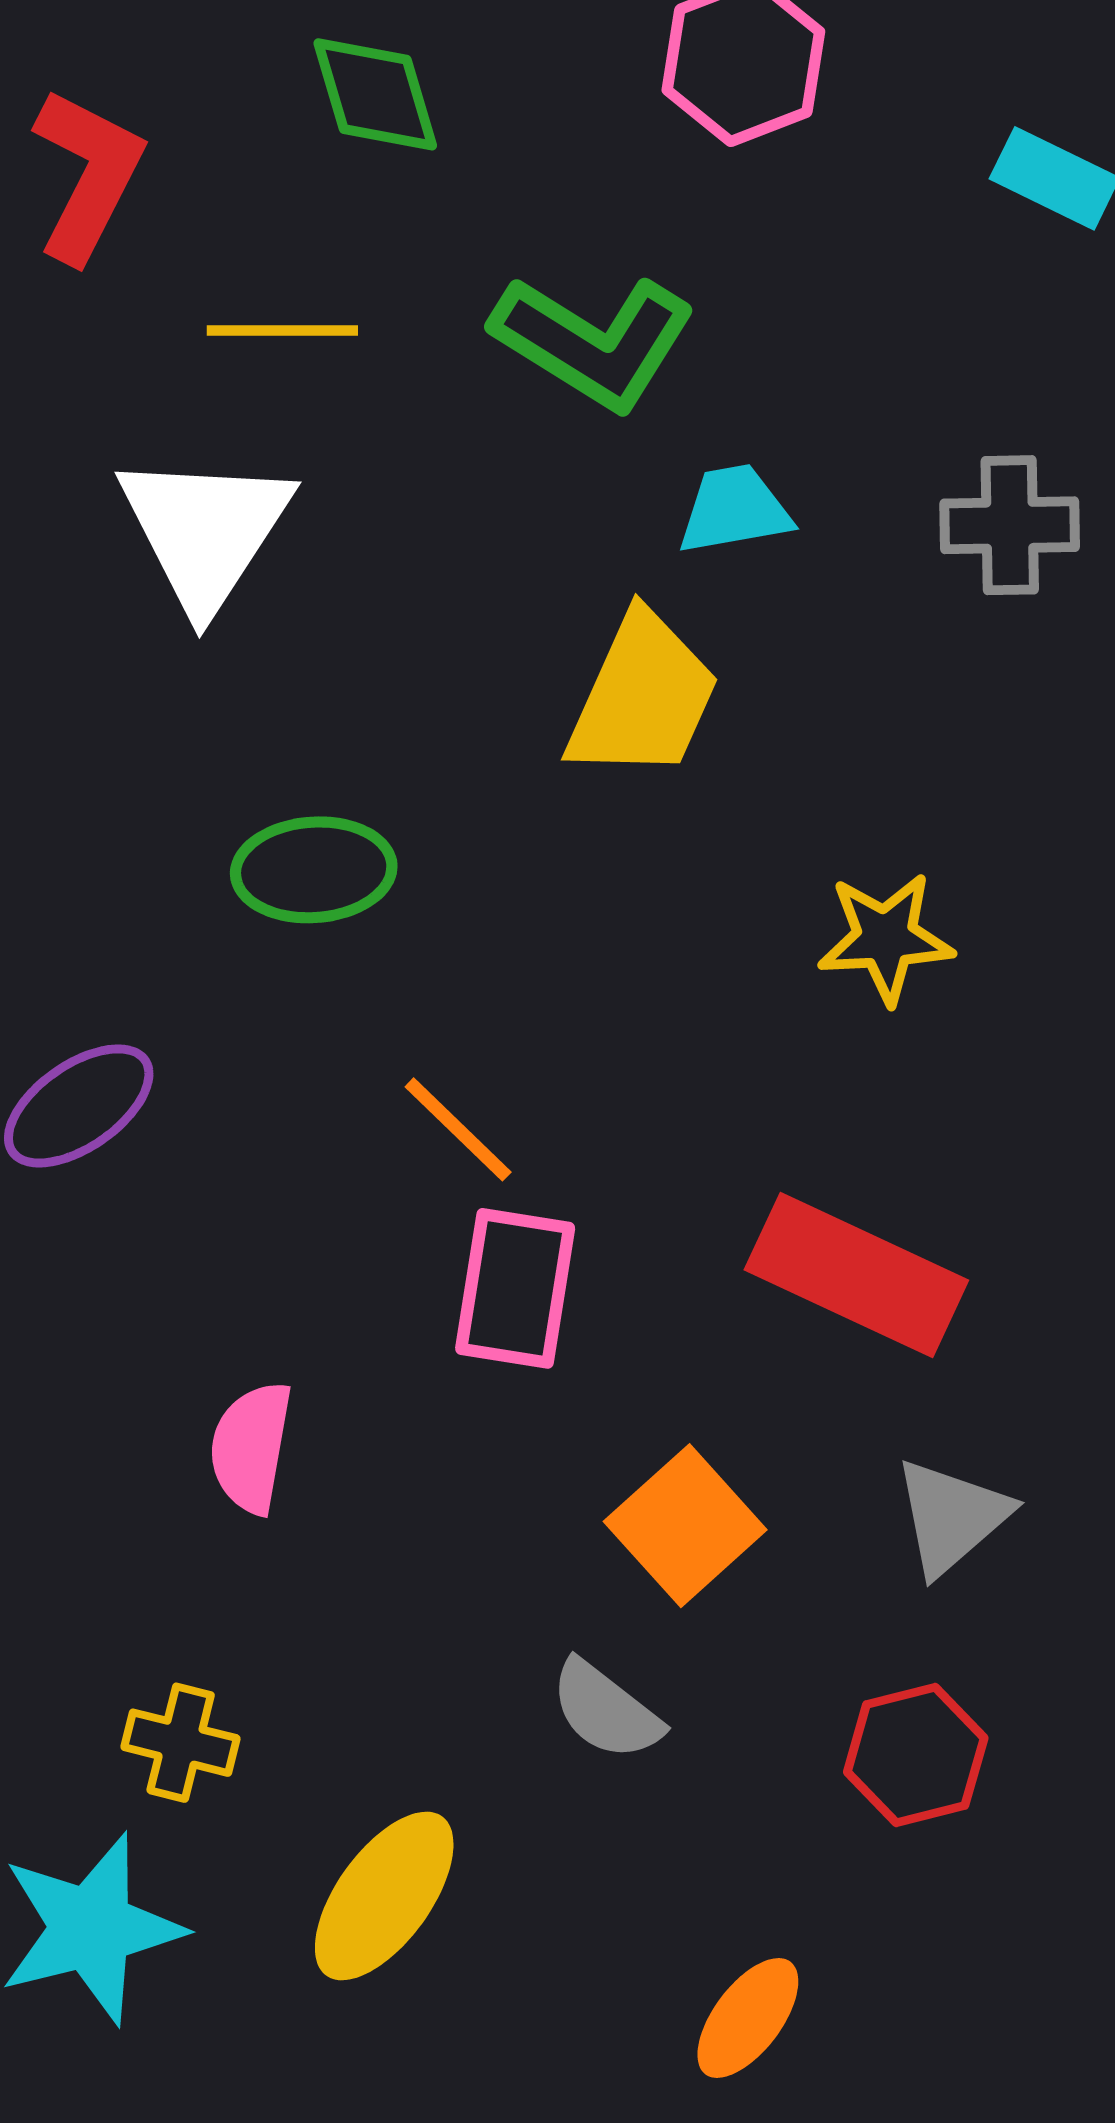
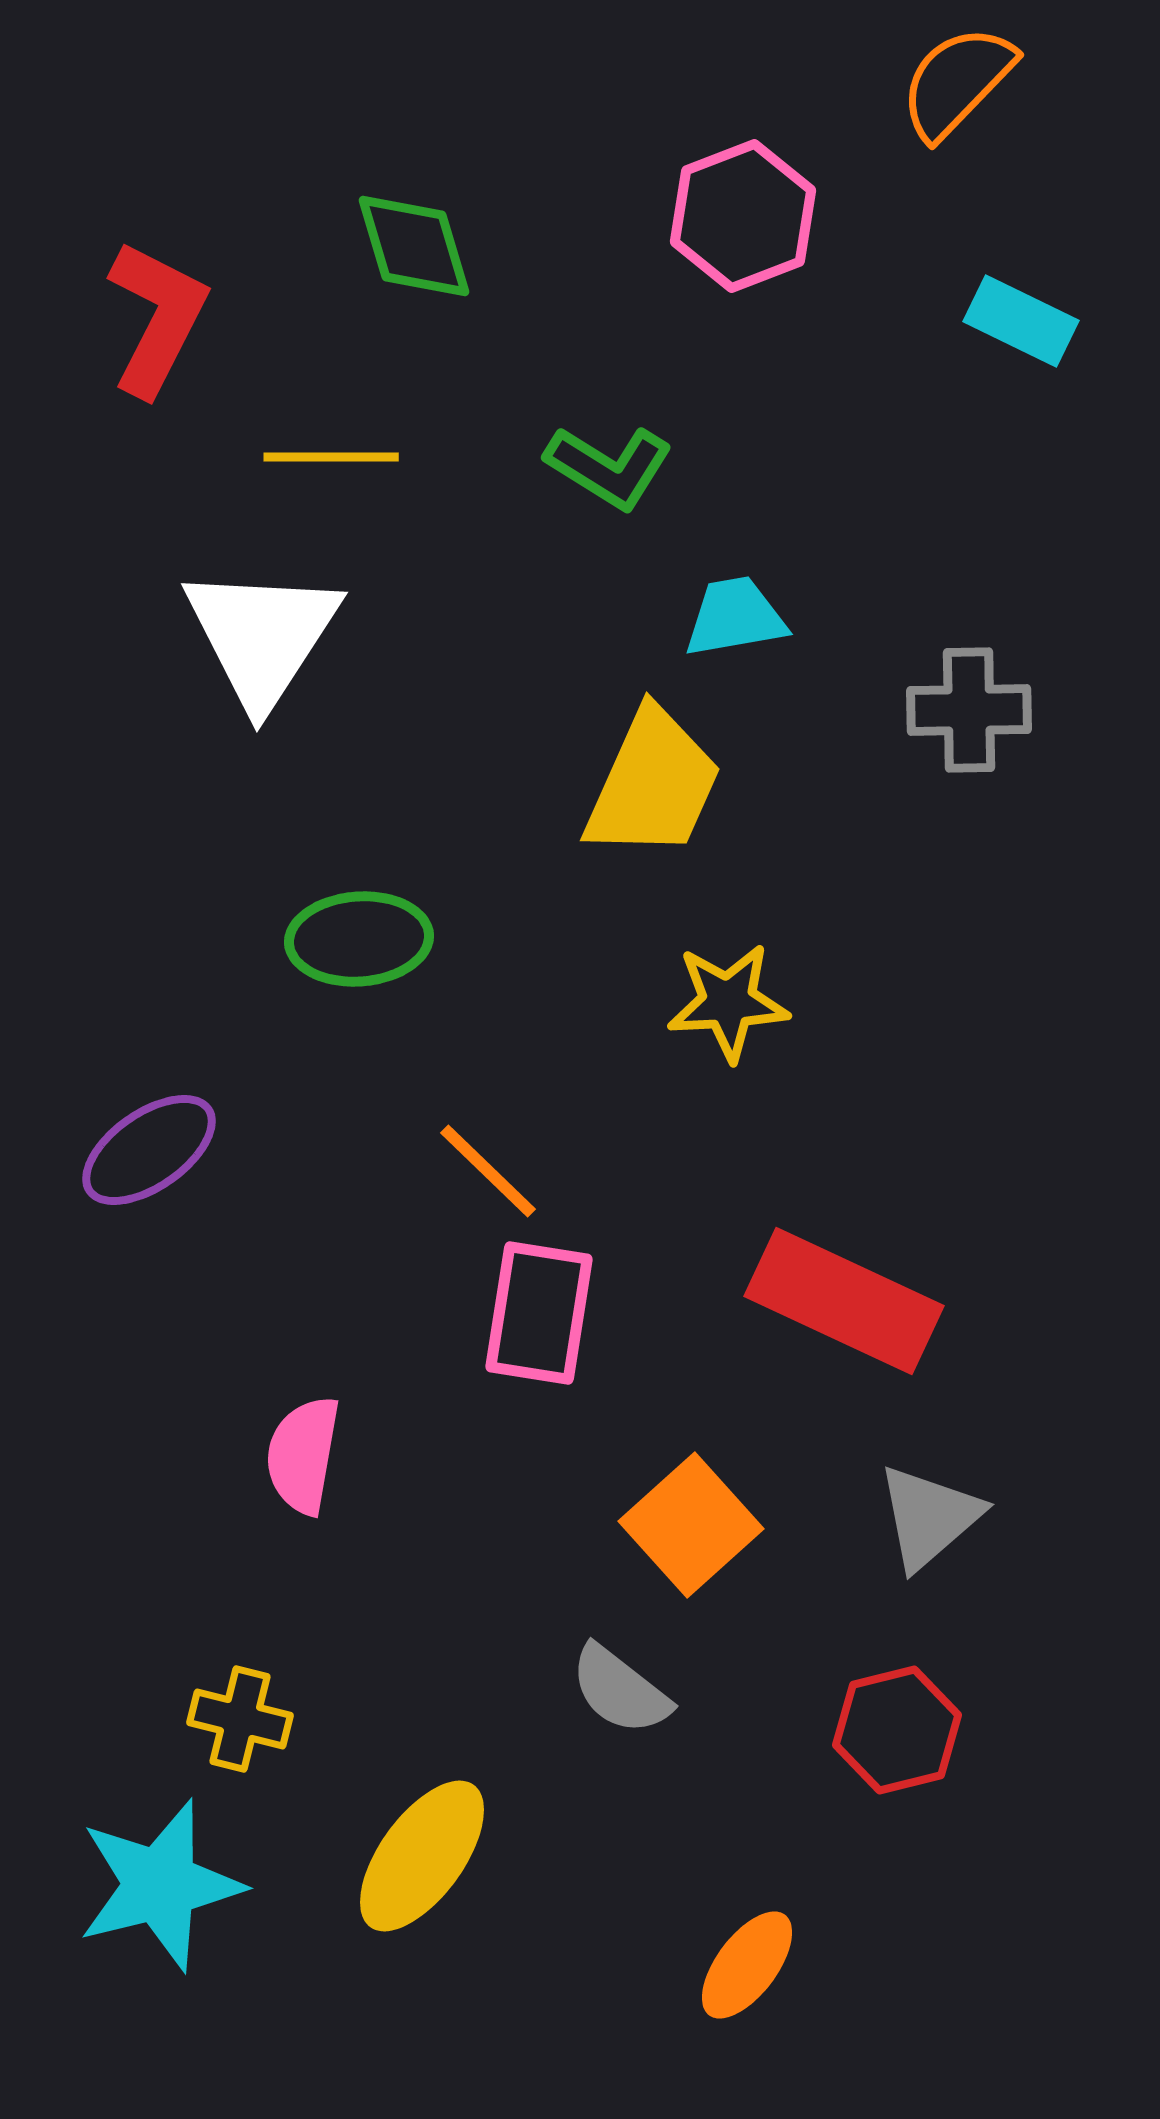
green L-shape: (593, 342) -> (609, 467), size x0.7
gray cross: (1010, 525) -> (969, 710), moved
yellow star: (885, 938) -> (728, 1002), moved

